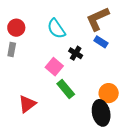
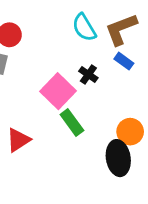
cyan semicircle: (56, 29) -> (84, 27), moved
pink square: (54, 67) -> (58, 91), size x1.4

